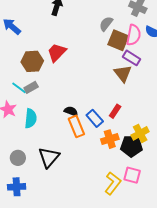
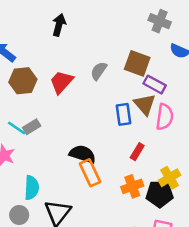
gray semicircle: (106, 24) -> (99, 71), moved
pink semicircle: (134, 35) -> (165, 117), moved
brown hexagon: (32, 61) -> (23, 81), moved
black semicircle: (71, 111) -> (83, 154), size x1.5
cyan semicircle: (31, 118) -> (32, 188), moved
blue rectangle: (95, 118) -> (124, 114), moved, turned 36

